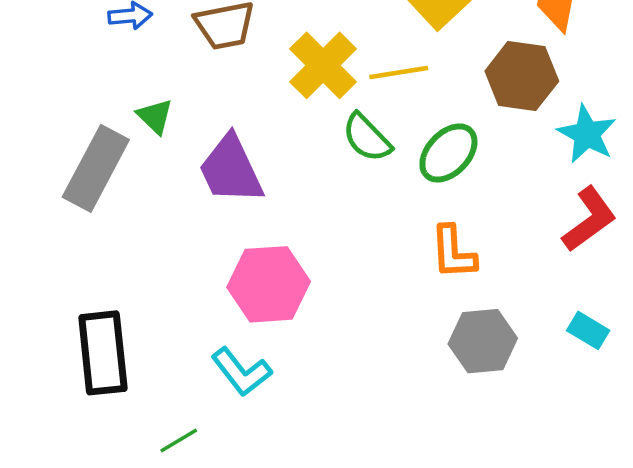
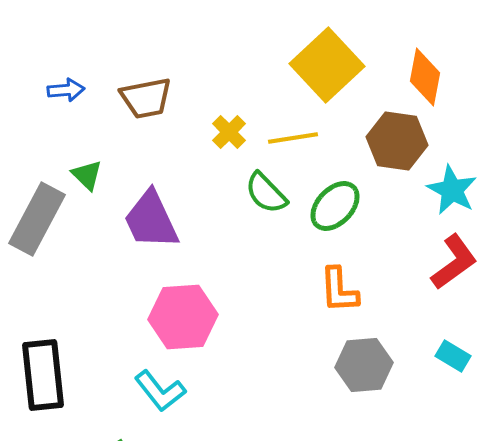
yellow cross: (323, 65) -> (229, 132), size x0.6

